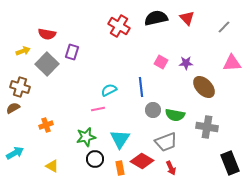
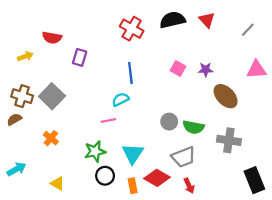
gray square: (47, 64) -> (52, 96), moved
blue line: (141, 87) -> (130, 73), moved
orange cross: (46, 125) -> (51, 138), turned -32

